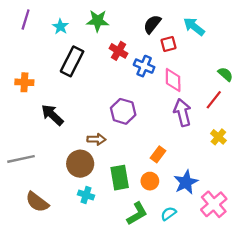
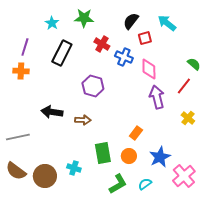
purple line: (26, 20) -> (25, 47), moved
purple hexagon: (123, 111) -> (93, 86), moved
black arrow: (52, 115) -> (52, 112), moved, turned -35
brown circle: (80, 164) -> (45, 176), moved
brown semicircle: (37, 202) -> (16, 171), moved

